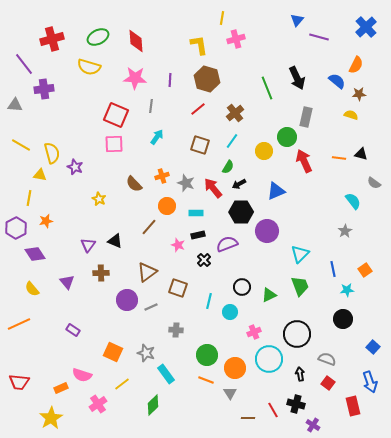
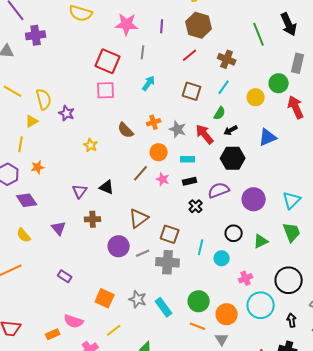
brown cross: (235, 113) -> (227, 59), turned -30
yellow triangle: (40, 175) -> (32, 121), turned -40
purple circle: (267, 231) -> (254, 199), moved
pink star: (178, 245) -> (163, 179), moved
gray cross: (176, 330) -> (168, 262), moved, size x1.6
cyan rectangle: (166, 374) -> (164, 307), moved

